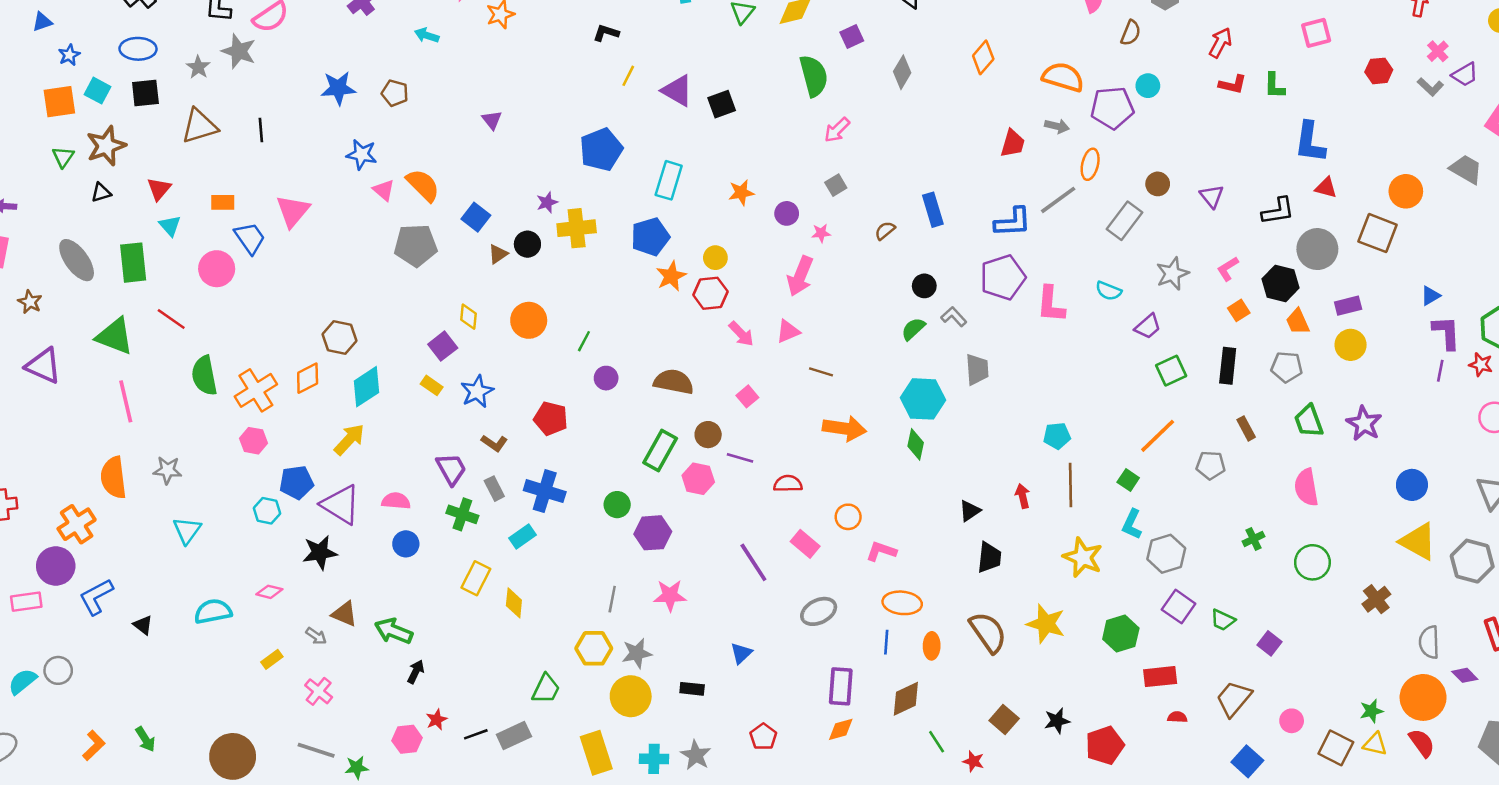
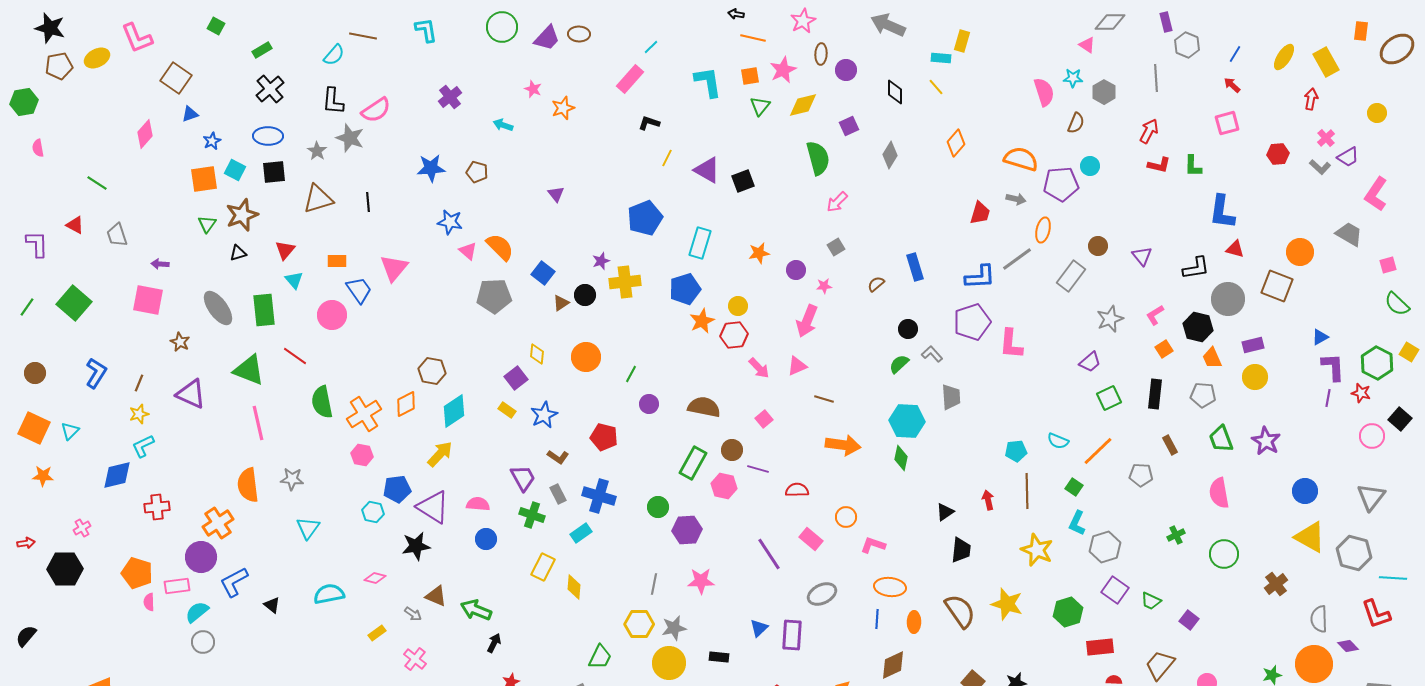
cyan semicircle: (1109, 291) -> (1058, 441), moved
cyan semicircle: (23, 681) -> (197, 612), moved
purple rectangle: (841, 686) -> (792, 635), moved

